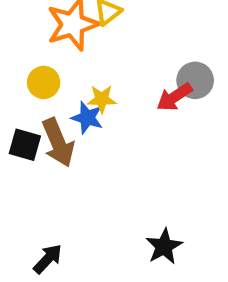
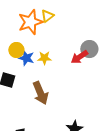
blue star: (87, 118) -> (26, 58), moved
brown arrow: (58, 143) -> (40, 93), moved

